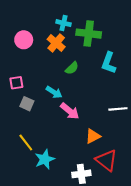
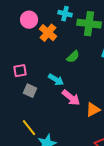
pink circle: (24, 40) -> (29, 20), moved
orange cross: (56, 43) -> (48, 33), moved
orange triangle: (93, 136) -> (93, 110), moved

